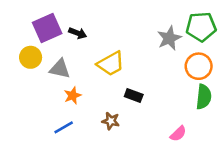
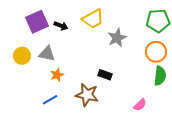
gray star: (169, 38) -> (117, 38), moved
yellow circle: (31, 57) -> (22, 56), moved
yellow trapezoid: (111, 64) -> (93, 19), moved
brown star: (111, 121) -> (87, 95), size x1.6

